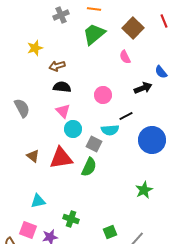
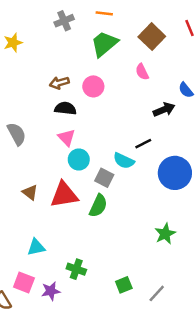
yellow star: (35, 48) -> (13, 43), moved
pink circle: (103, 95) -> (93, 86), moved
cyan semicircle: (110, 130) -> (124, 161), turned 30

